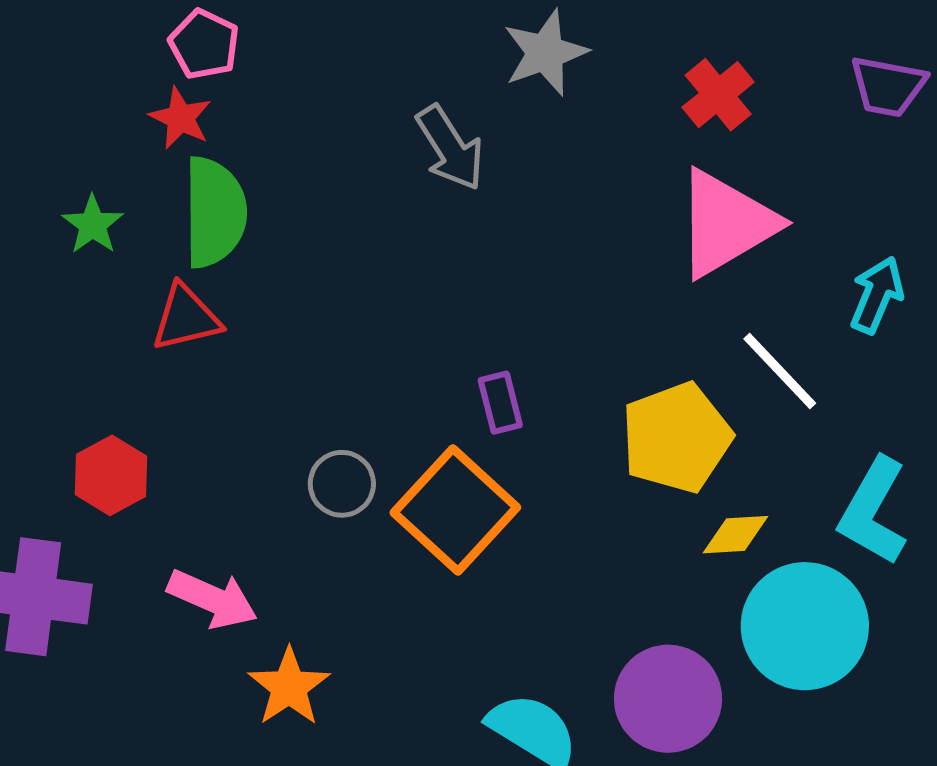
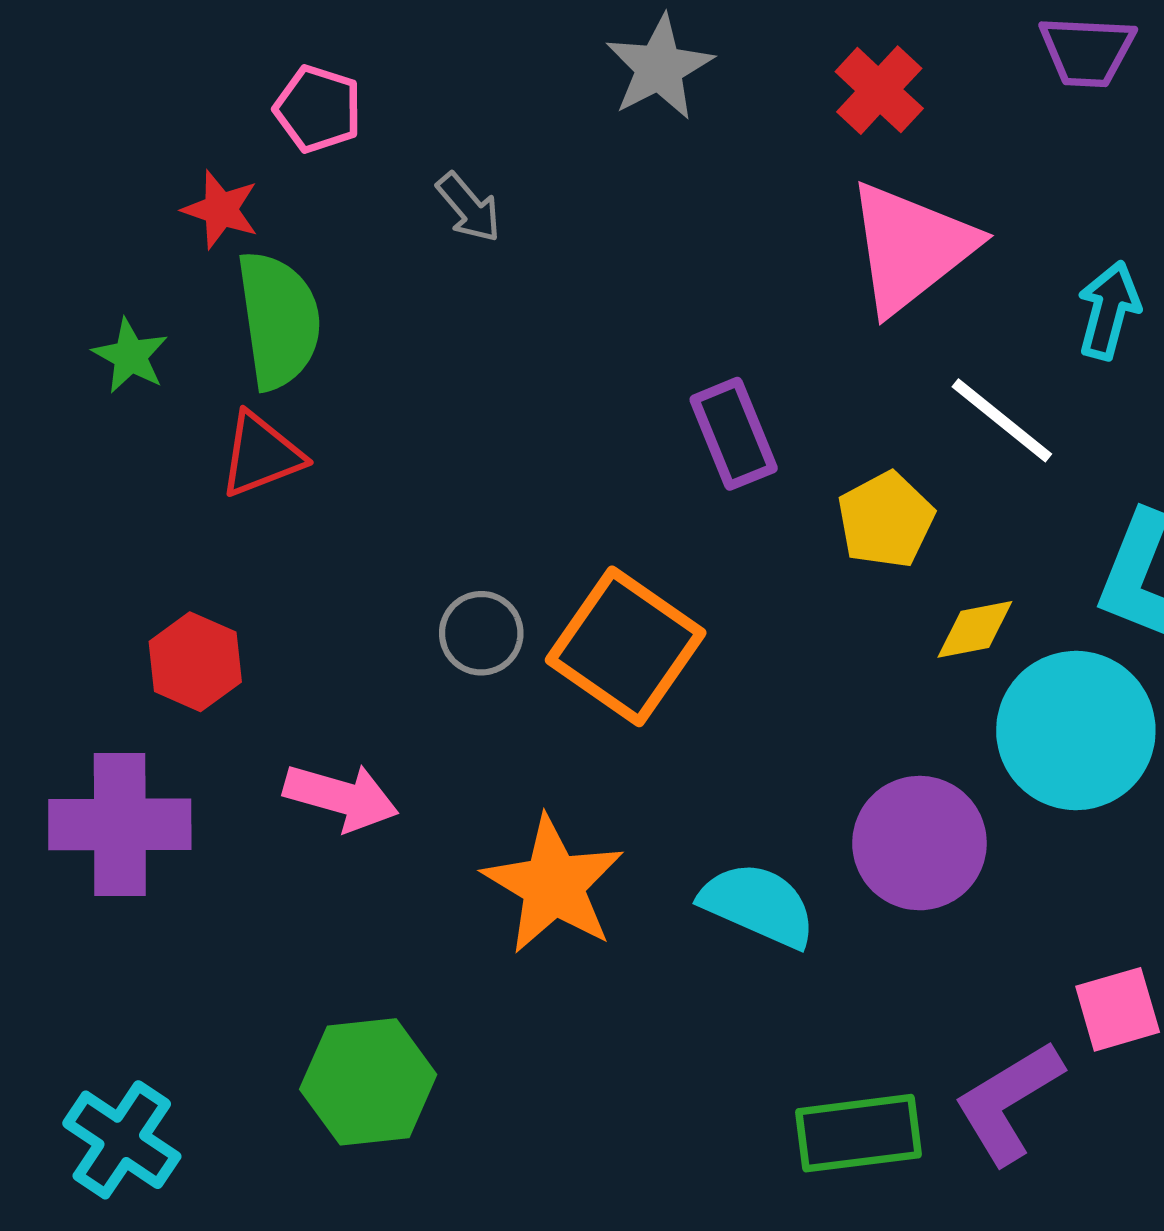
pink pentagon: (204, 44) -> (318, 109), moved
gray arrow: (450, 148) -> (469, 208), moved, size x0.7
purple rectangle: (500, 403) -> (734, 434), moved, size x1.4
yellow pentagon: (676, 438) -> (886, 520), size x0.7
orange star: (289, 687) -> (553, 885), moved, size x1.4

